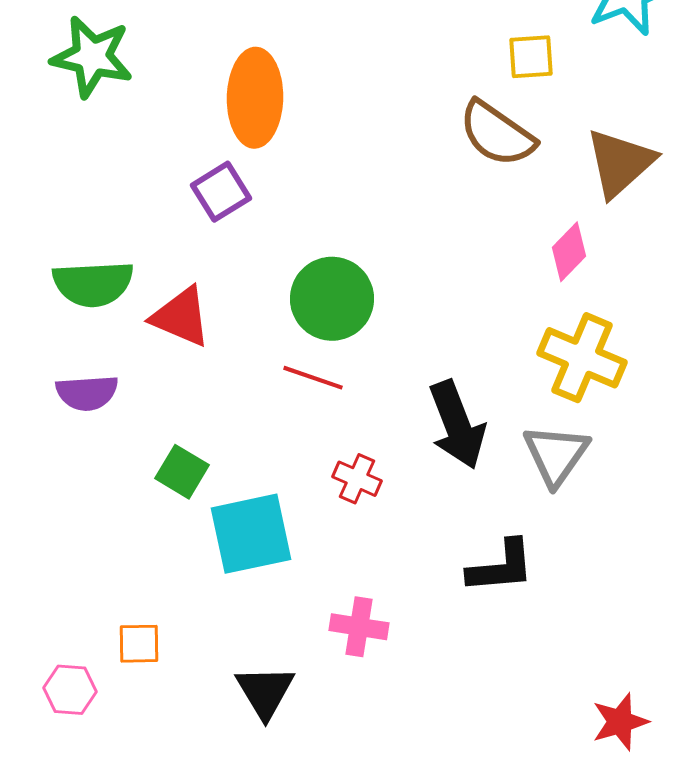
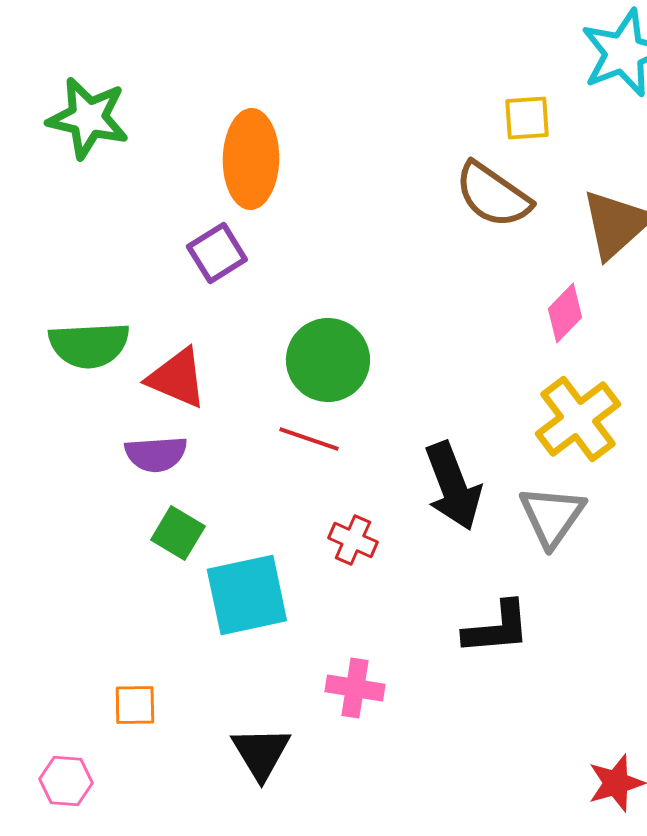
yellow cross: (582, 358) -> (578, 419), turned 30
purple semicircle: (87, 393) -> (156, 454), moved
pink hexagon: (70, 690) -> (66, 781), moved

